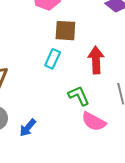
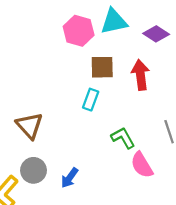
red arrow: (96, 60) -> (140, 75), moved
pink semicircle: (94, 122) -> (142, 165), turned 35

